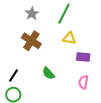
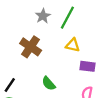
gray star: (32, 14) -> (43, 16), moved

